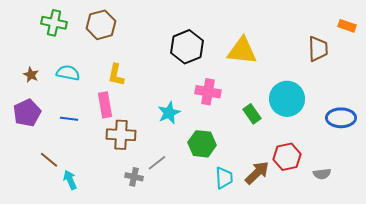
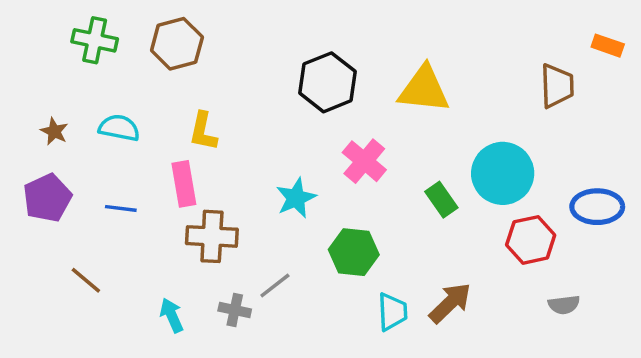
pink cross: (208, 92) -> (364, 161), turned 30
red hexagon: (287, 157) -> (531, 240), moved
cyan arrow: (70, 180) -> (172, 315), moved

